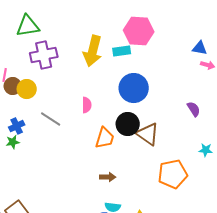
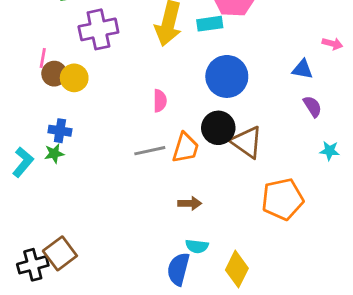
blue triangle: (200, 48) -> (302, 69), moved
gray line: (51, 119) -> (150, 151), moved, turned -45
blue cross: (17, 126) -> (60, 131), turned 35
cyan star: (206, 150) -> (330, 151), moved

